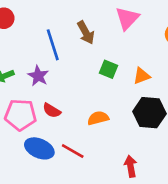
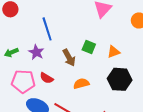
brown arrow: (86, 33) -> (69, 58), moved

